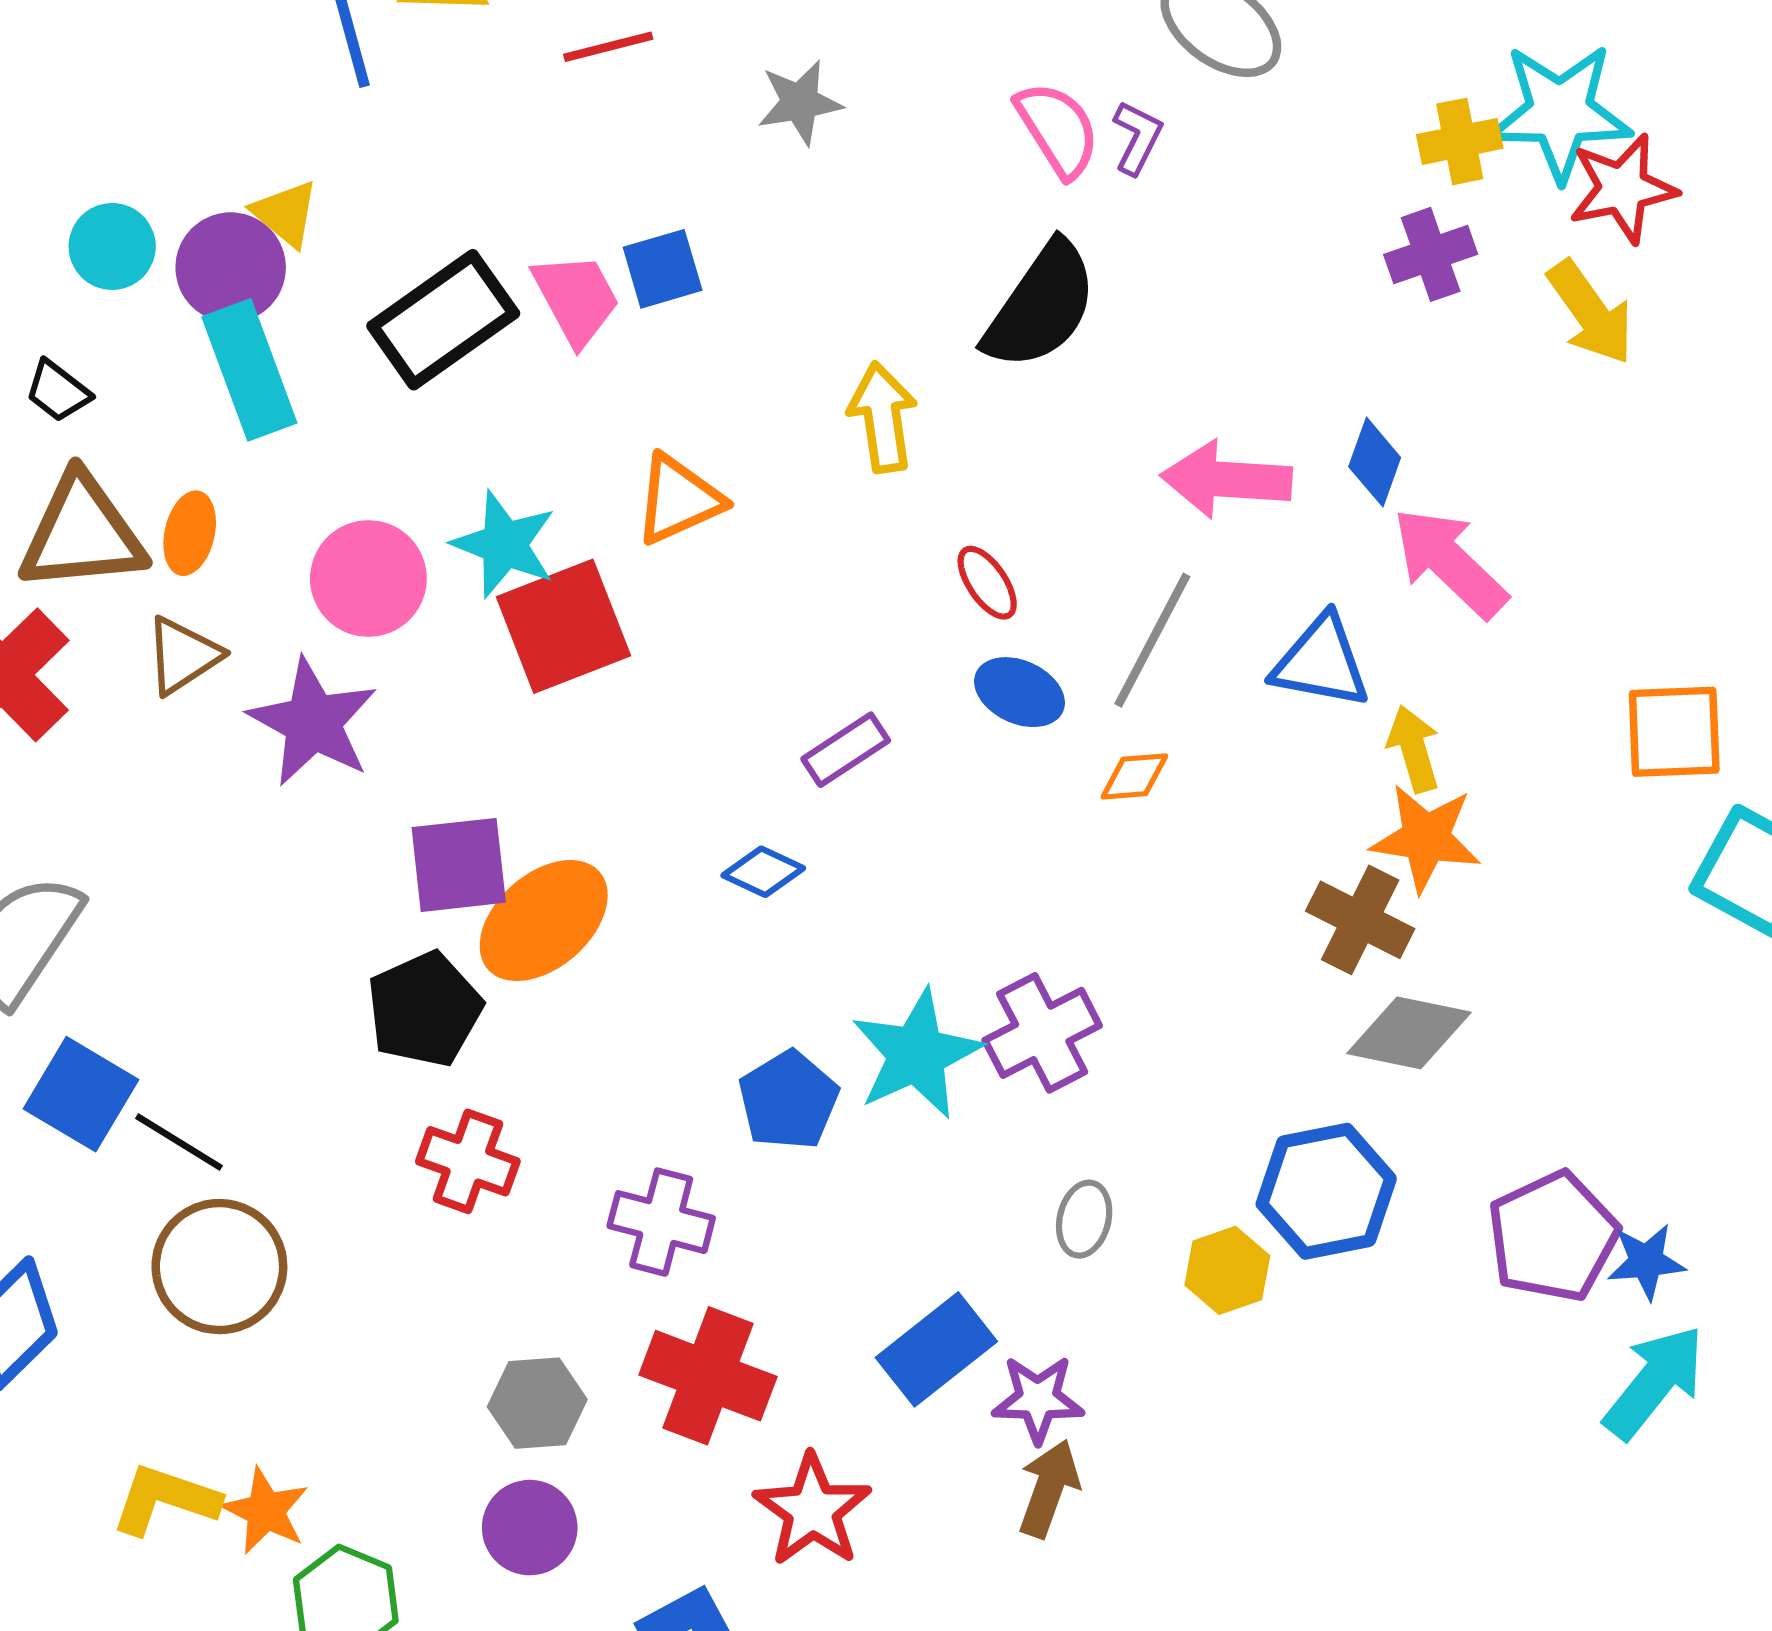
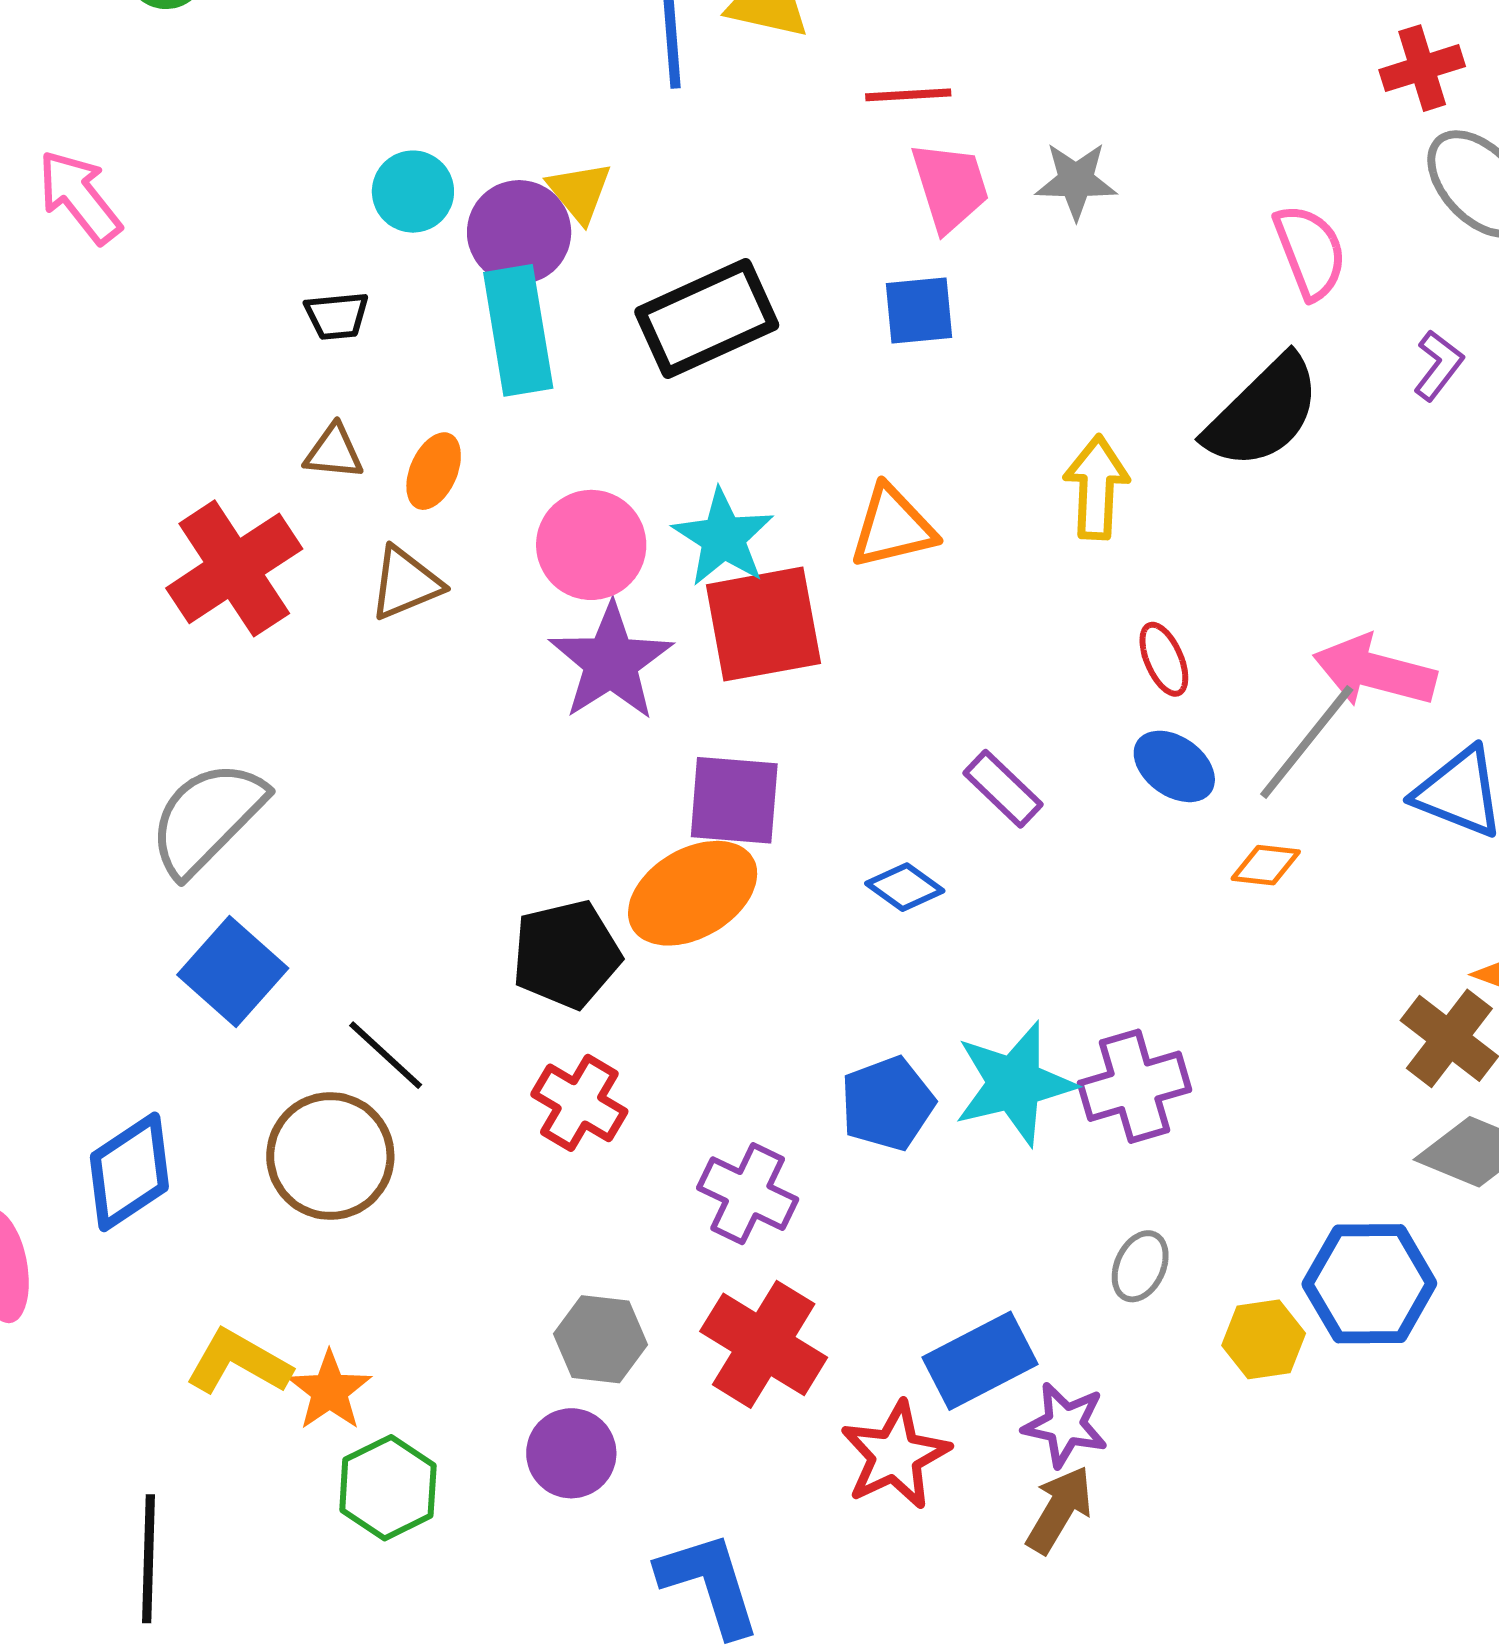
purple L-shape: (1137, 138) -> (1438, 365), moved
pink trapezoid: (576, 299) -> (950, 187), moved
black trapezoid: (58, 391) -> (337, 316), turned -54
pink arrow: (1226, 480) -> (1375, 671), moved
brown triangle: (82, 533) -> (334, 452), size x0.5
purple star: (313, 722) -> (611, 662), moved
purple rectangle: (846, 750) -> (1003, 789), turned 66
purple square: (459, 865) -> (734, 800), moved
black line: (179, 1142) -> (386, 1055), moved
red star: (812, 1510) -> (895, 1455), moved

